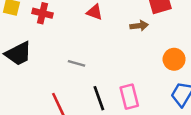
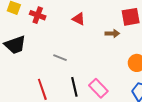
pink rectangle: (129, 97) -> (98, 88), turned -36

